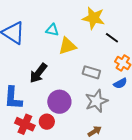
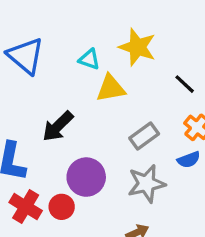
yellow star: (94, 18) -> (137, 47), moved
gray rectangle: (91, 72) -> (144, 136), turned -60

